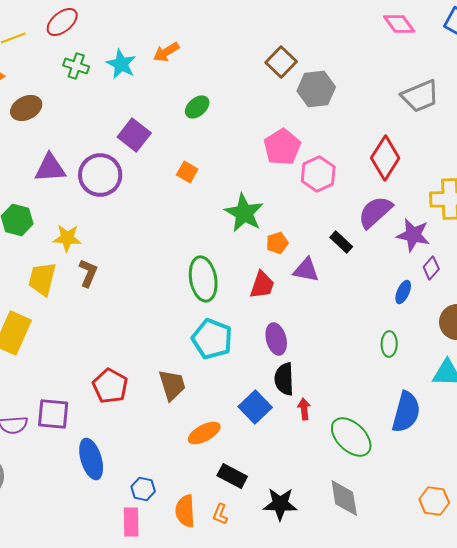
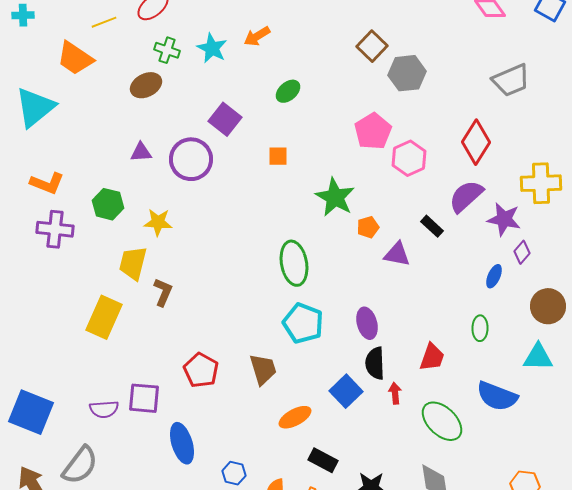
brown ellipse: (26, 108) -> (146, 85), moved
purple triangle: (50, 168) -> (141, 152), size x0.7
orange square: (187, 172) -> (278, 156), turned -30
brown L-shape: (88, 273) -> (163, 292), moved
red trapezoid: (262, 285) -> (432, 357), moved
blue semicircle: (406, 412) -> (497, 396), turned 96

